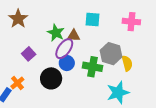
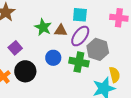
purple ellipse: (64, 49) -> (80, 36), moved
yellow semicircle: (127, 63) -> (115, 75), moved
black circle: (51, 78) -> (25, 71), moved

